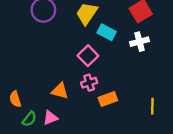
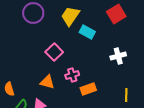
white cross: (140, 42) -> (118, 56), moved
pink square: (88, 56) -> (54, 52), moved

